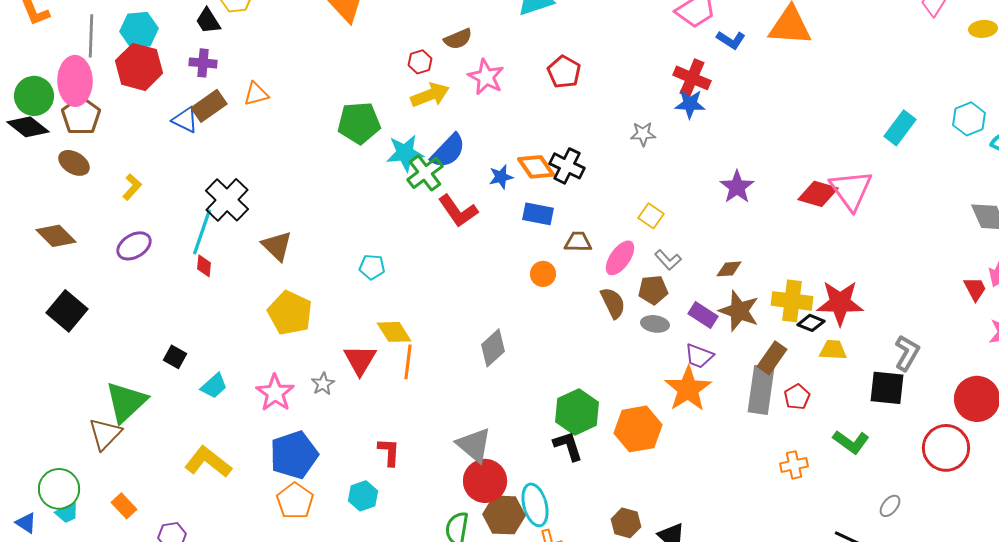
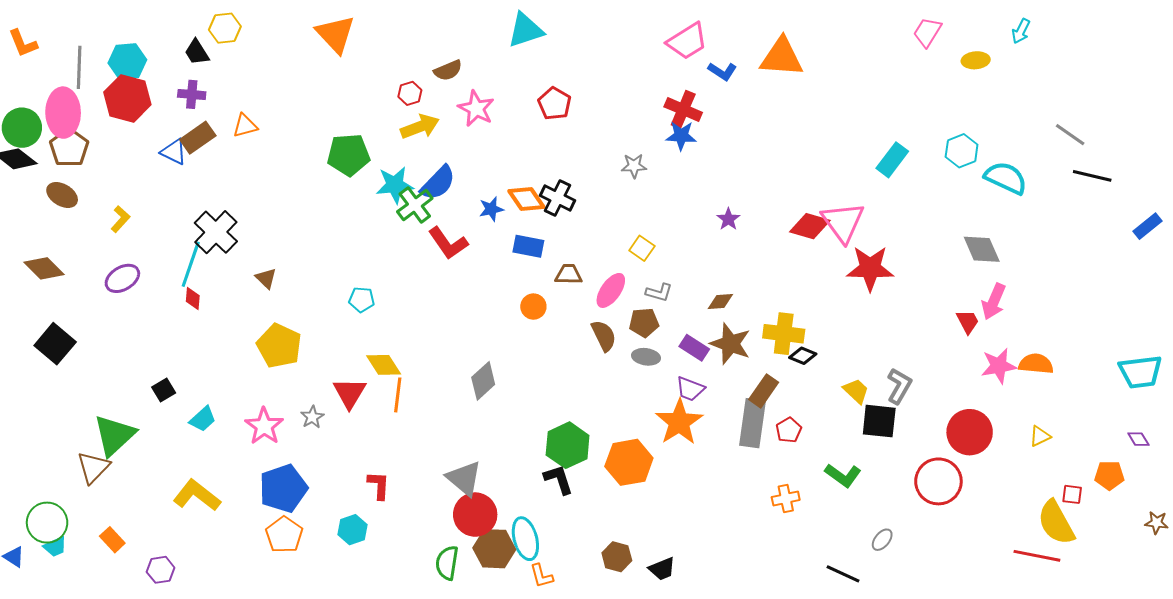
purple star: (737, 187) -> (728, 219), size x0.7
brown triangle: (277, 246) -> (266, 278), size x0.7
gray L-shape: (668, 260) -> (659, 292), turned -32
red star: (840, 303) -> (870, 268), moved
yellow trapezoid: (833, 350) -> (856, 391), moved, turned 40
black square: (175, 357) -> (164, 390), turned 30

